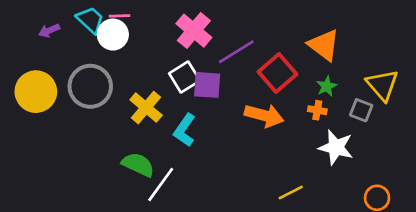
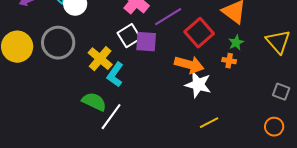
gray square: (361, 110) -> (281, 92), moved
cyan L-shape: (185, 130) -> (115, 75), moved
white star: (336, 147) -> (198, 85), moved

